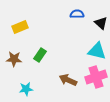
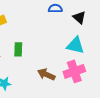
green rectangle: (40, 55) -> (18, 49), turned -32

